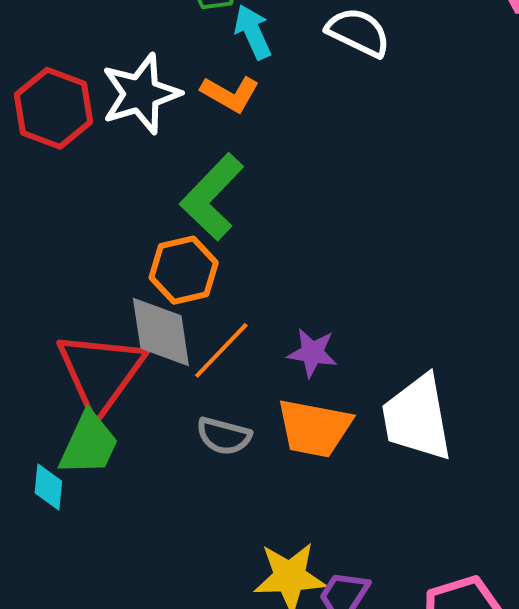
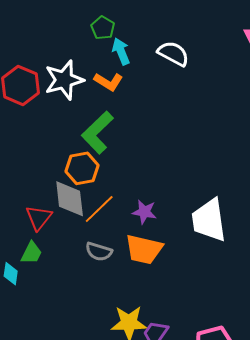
red triangle: (101, 372) -> (39, 218), size x0.6
white trapezoid: (417, 418) -> (209, 220), moved
green trapezoid: (89, 444) -> (32, 253), size x0.7

